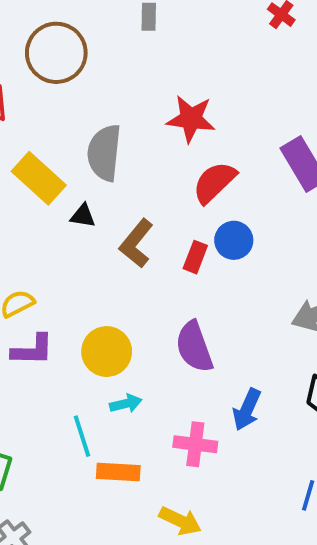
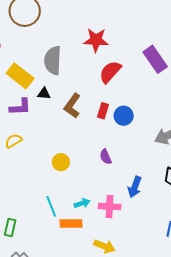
blue circle: (234, 240) -> (124, 116), moved
purple semicircle: (194, 347) -> (106, 157), size x0.6
purple L-shape: (32, 350) -> (20, 107), moved
yellow circle: (107, 352) -> (61, 162), size x0.7
cyan arrow: (126, 404) -> (82, 203), moved

